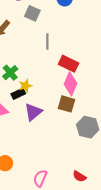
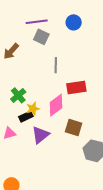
red rectangle: (69, 64) -> (76, 88), turned -36
pink diamond: (71, 84) -> (56, 105), moved, turned 30

